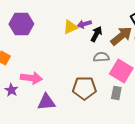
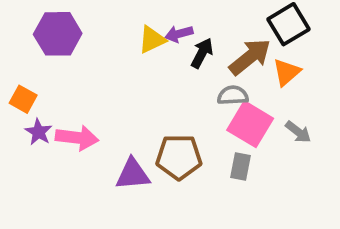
gray semicircle: (101, 57) -> (233, 95), moved
purple star: (11, 90) -> (38, 132), moved
purple triangle: (46, 102) -> (133, 174), moved

